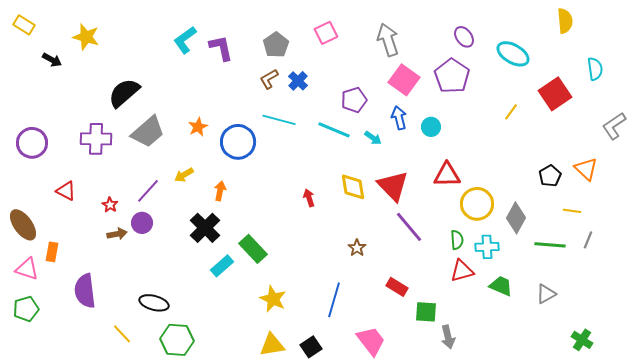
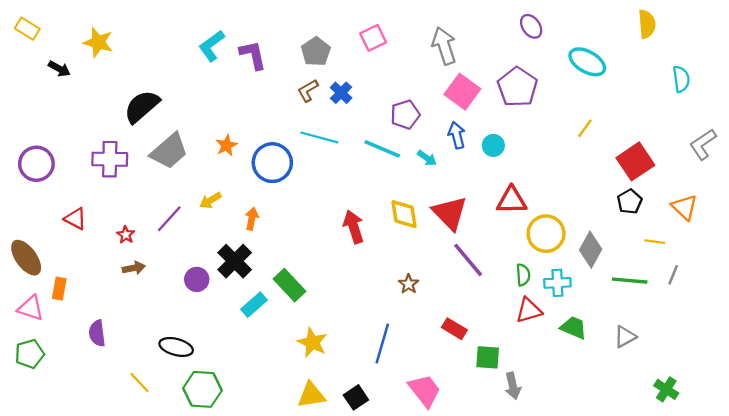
purple ellipse: (464, 37) -> (531, 26), moved
red square: (555, 94) -> (635, 161), moved
orange triangle: (586, 169) -> (685, 207), moved
red arrow: (309, 198) -> (354, 227), size x1.6
purple circle: (142, 223) -> (197, 279), moved
purple semicircle: (85, 291) -> (97, 333), size x0.7

